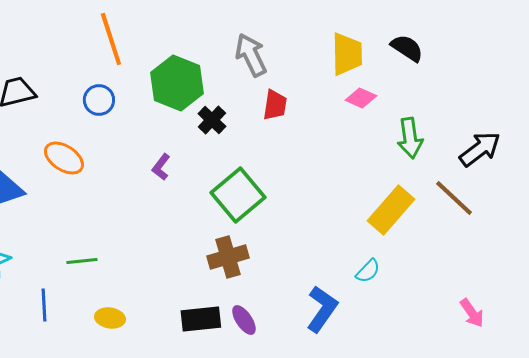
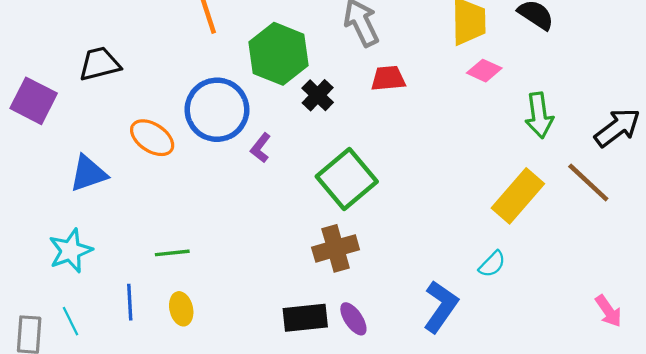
blue circle: (99, 100) -> (217, 110), moved, size x1.8
red trapezoid: (275, 105) -> (388, 78), turned -104
yellow ellipse: (110, 318) -> (181, 309), moved, turned 68

